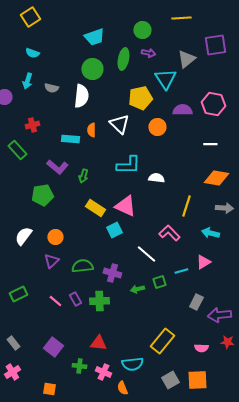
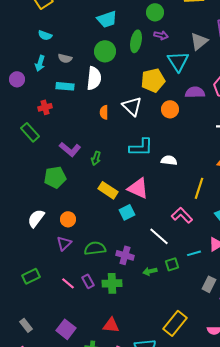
gray semicircle: (51, 88) -> (65, 58), moved
cyan rectangle: (70, 139) -> (65, 86), moved

